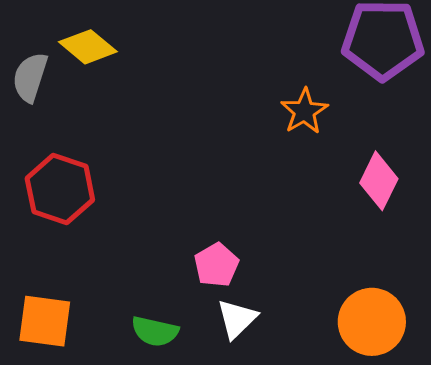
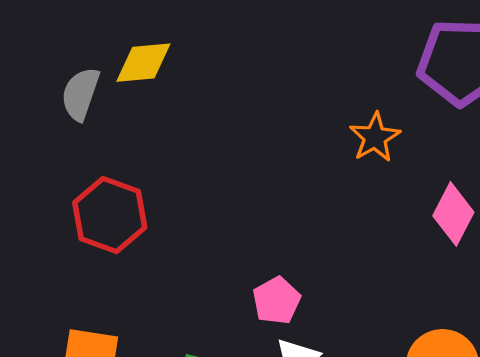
yellow diamond: (88, 47) -> (143, 63), turned -46

